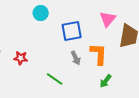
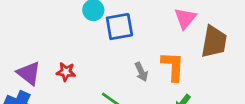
blue square: (72, 31) -> (119, 27), moved

